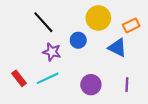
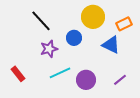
purple star: (52, 52) -> (49, 49), turned -30
cyan line: (48, 78) -> (60, 73), moved
purple line: (127, 85) -> (120, 80), turned 48

